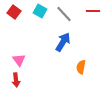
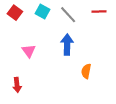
blue arrow: (63, 42) -> (67, 45), turned -30
pink triangle: (19, 60) -> (29, 51), moved

